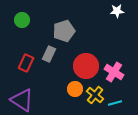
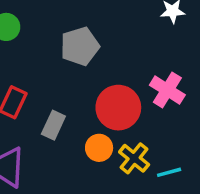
gray rectangle: (49, 54) -> (53, 125), moved
pink cross: (114, 72) -> (167, 90), moved

